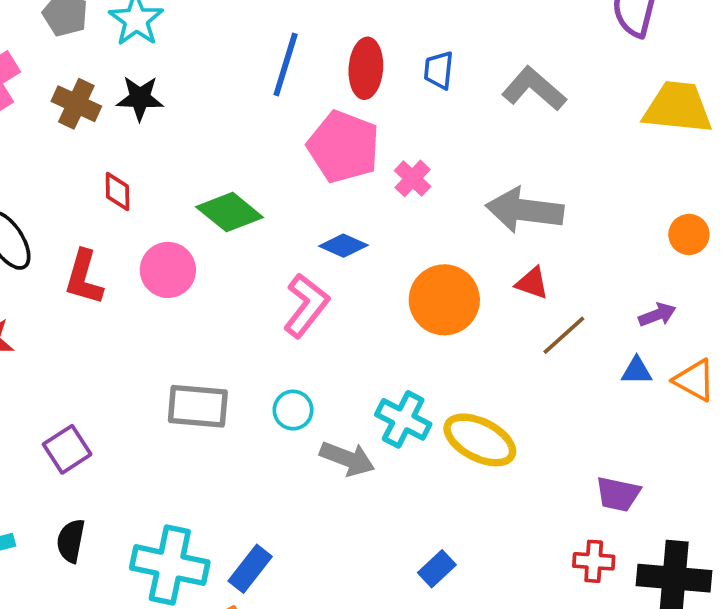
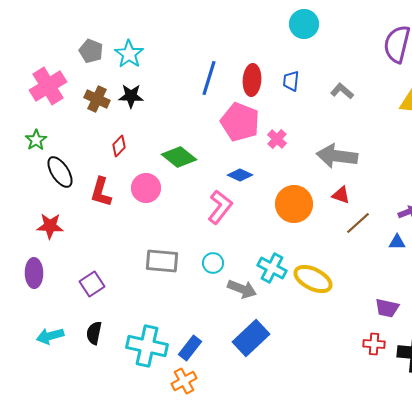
gray L-shape: (534, 89) -> (342, 91), size x0.7
red diamond: (117, 192) -> (119, 146), turned 45
blue rectangle: (437, 569) -> (251, 338), moved, size x1.8

